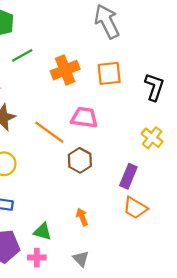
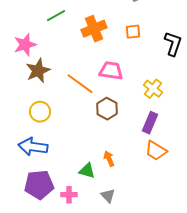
orange square: (109, 73) -> (133, 32), size x0.7
yellow cross: (152, 138) -> (153, 89), moved
green triangle: (43, 232) -> (87, 171), moved

